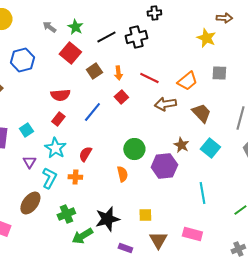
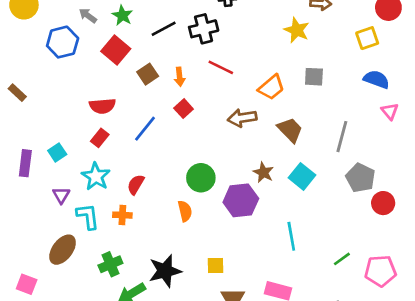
blue hexagon: (22, 60) -> (63, 42), moved
red line: (149, 78) -> (221, 67), moved
cyan L-shape: (49, 178) -> (88, 216), turned -35

